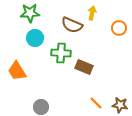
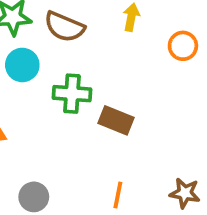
brown semicircle: (72, 25) -> (64, 27), moved
orange line: (96, 103) -> (118, 195), moved, turned 56

